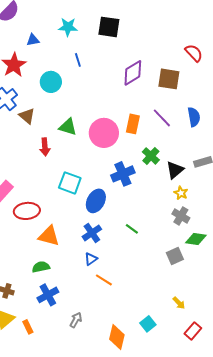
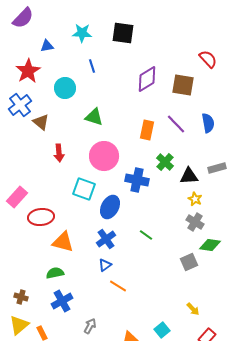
green triangle: (68, 127) -> (94, 117), moved
pink circle: (104, 133) -> (104, 156), moved
black triangle: (175, 170) -> (189, 176), turned 36
blue cross: (123, 174) -> (137, 180), turned 35

